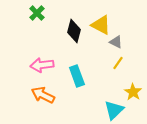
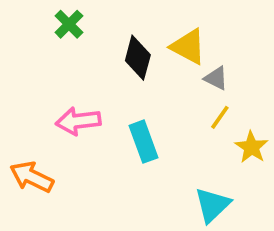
yellow star: (133, 92) -> (251, 147), moved
orange arrow: (43, 95) -> (32, 177), moved

